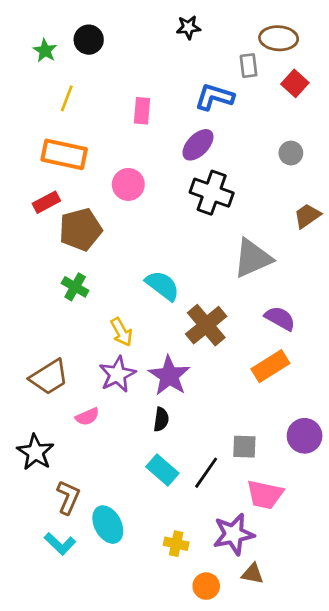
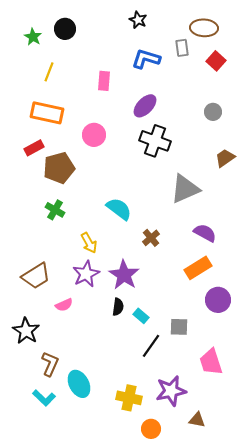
black star: (188, 27) -> (138, 20), turned 30
blue L-shape: (214, 97) -> (146, 59), moved
brown cross: (206, 325) -> (151, 238), size x0.6
purple circle: (305, 436) -> (218, 300), moved
cyan rectangle: (162, 470) -> (141, 316), moved, size x0.7
pink trapezoid: (265, 495) -> (211, 362), moved, turned 60
yellow cross: (176, 544) -> (129, 398), size x1.4
brown triangle: (253, 574) -> (197, 420), moved

